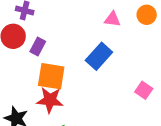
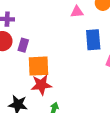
blue rectangle: (99, 56) -> (93, 40), moved, turned -35

